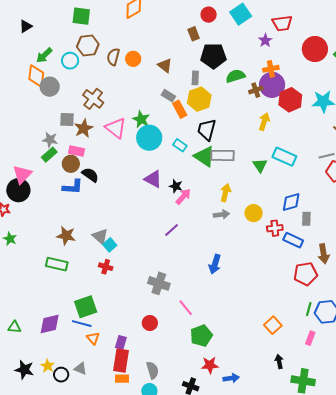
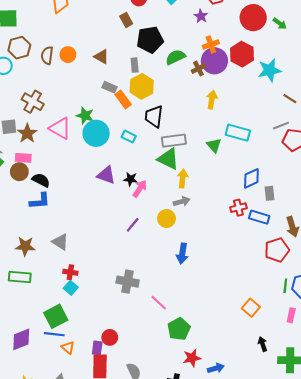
red hexagon: (290, 100) -> (242, 54), moved
green triangle: (204, 157) -> (168, 159), moved
blue L-shape: (73, 187) -> (40, 201), moved
yellow circle: (254, 213) -> (167, 218), moved
cyan square: (110, 245) -> (71, 288), moved
red circle: (150, 323) -> (110, 337), moved

